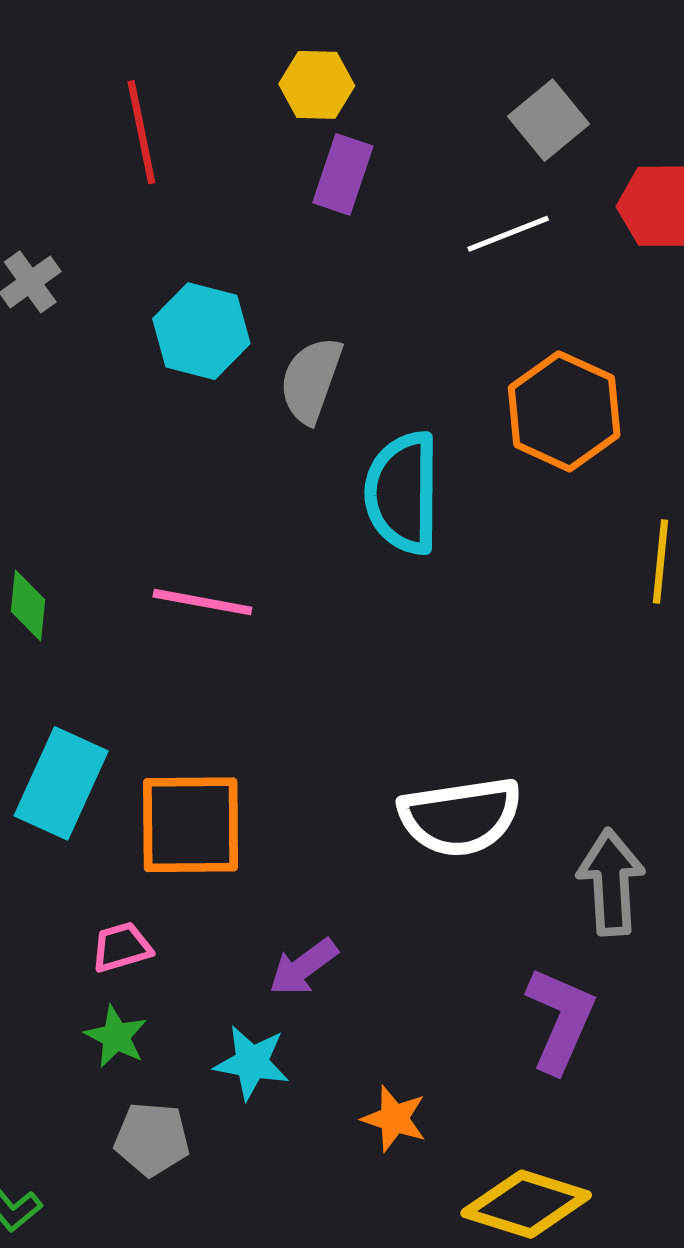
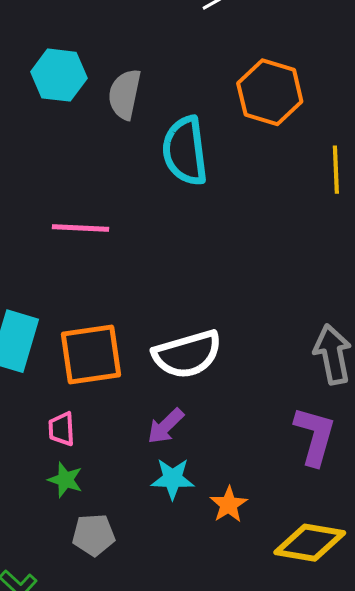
white semicircle: (460, 817) -> (187, 354), moved
pink trapezoid: (121, 947) -> (62, 429), turned -69
cyan star: (252, 1062) -> (173, 479), moved
orange star: (394, 1119) -> (229, 505), turned 30

